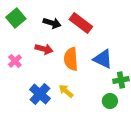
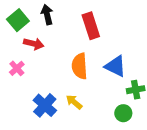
black arrow: (52, 23) -> (47, 15), moved, turned -120
red rectangle: (81, 23) -> (91, 26), turned 35
red arrow: (44, 49) -> (34, 44), moved

